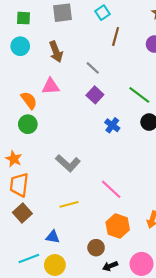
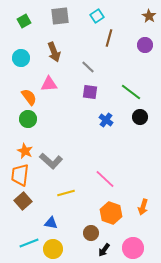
green square: (23, 18) -> (24, 21), turned -32
cyan circle: (20, 46) -> (21, 58), moved
purple square: (95, 95) -> (90, 92), turned -35
orange star: (14, 159) -> (25, 151), moved
gray L-shape: (68, 163) -> (51, 161), moved
black arrow: (110, 266) -> (104, 250), turned -32

